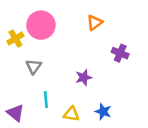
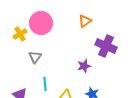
purple cross: (120, 53) -> (106, 46), size x1.5
purple star: (84, 77) -> (84, 66), moved

